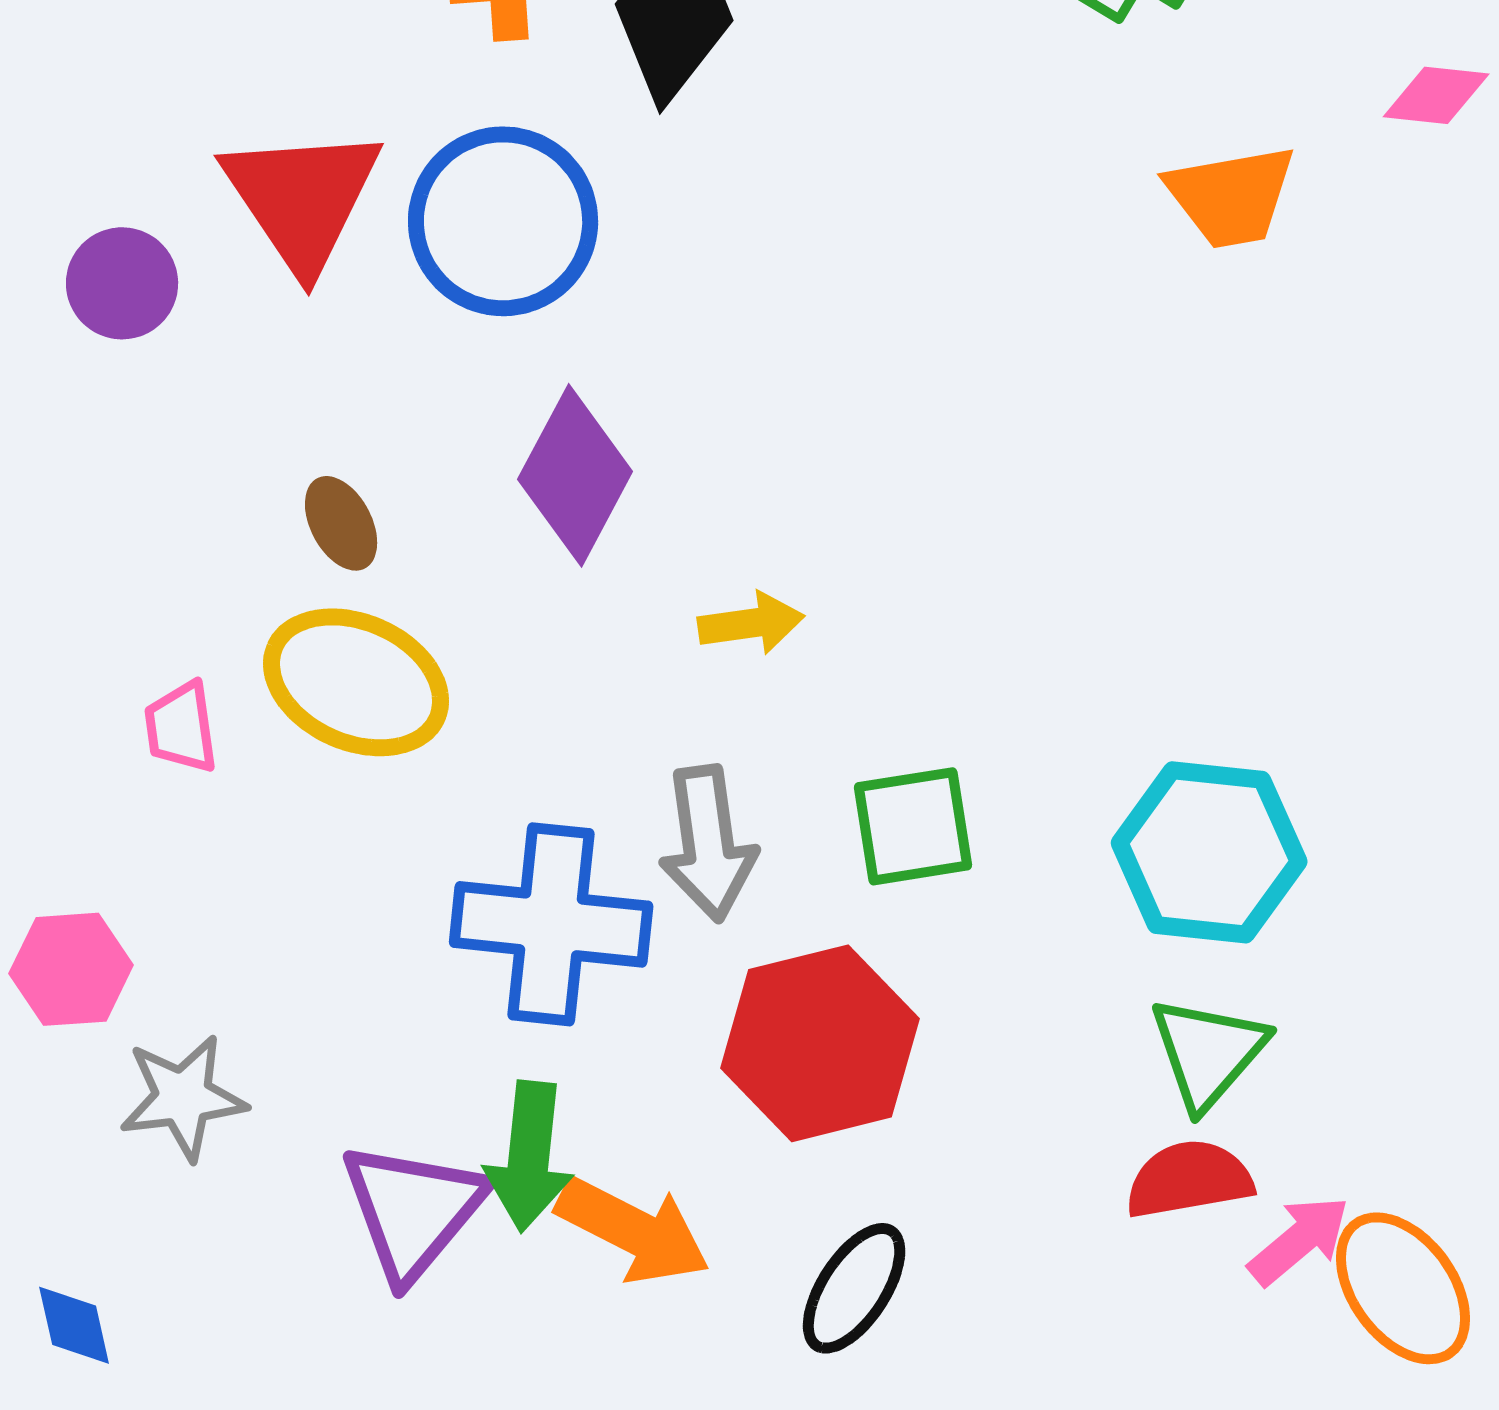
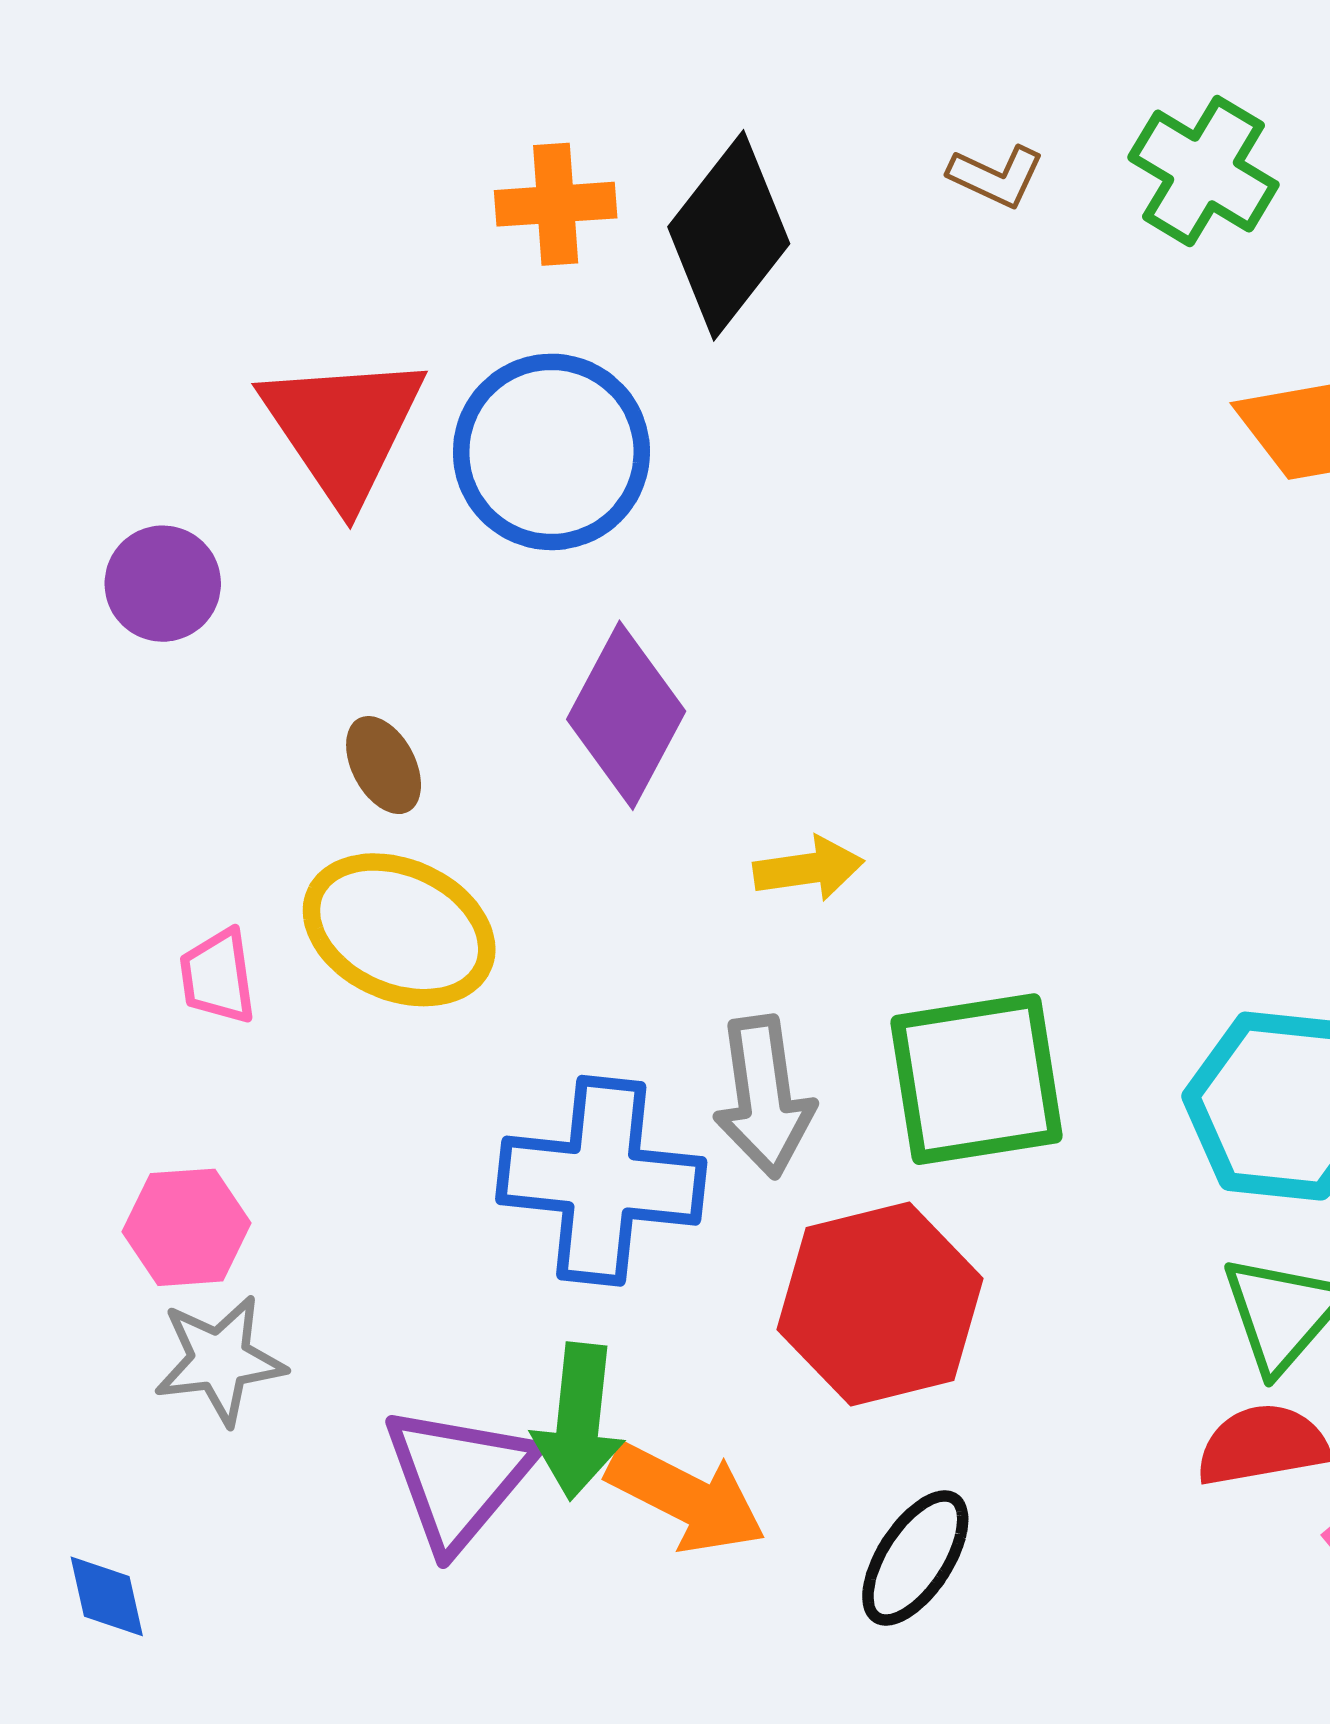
purple circle: (122, 283) -> (163, 584), moved
green square: (913, 826) -> (976, 1079), size x1.4
pink hexagon: (71, 969) -> (187, 1227), moved

